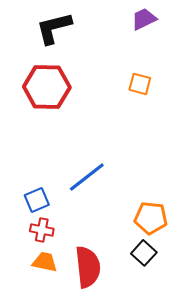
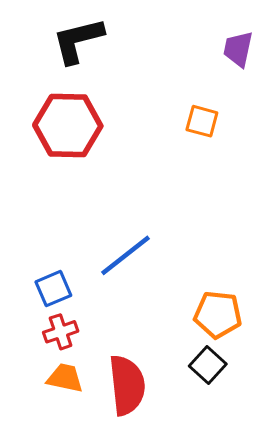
purple trapezoid: (144, 19) -> (238, 49), moved, turned -52
red cross: (42, 230) -> (61, 332), turned -30

